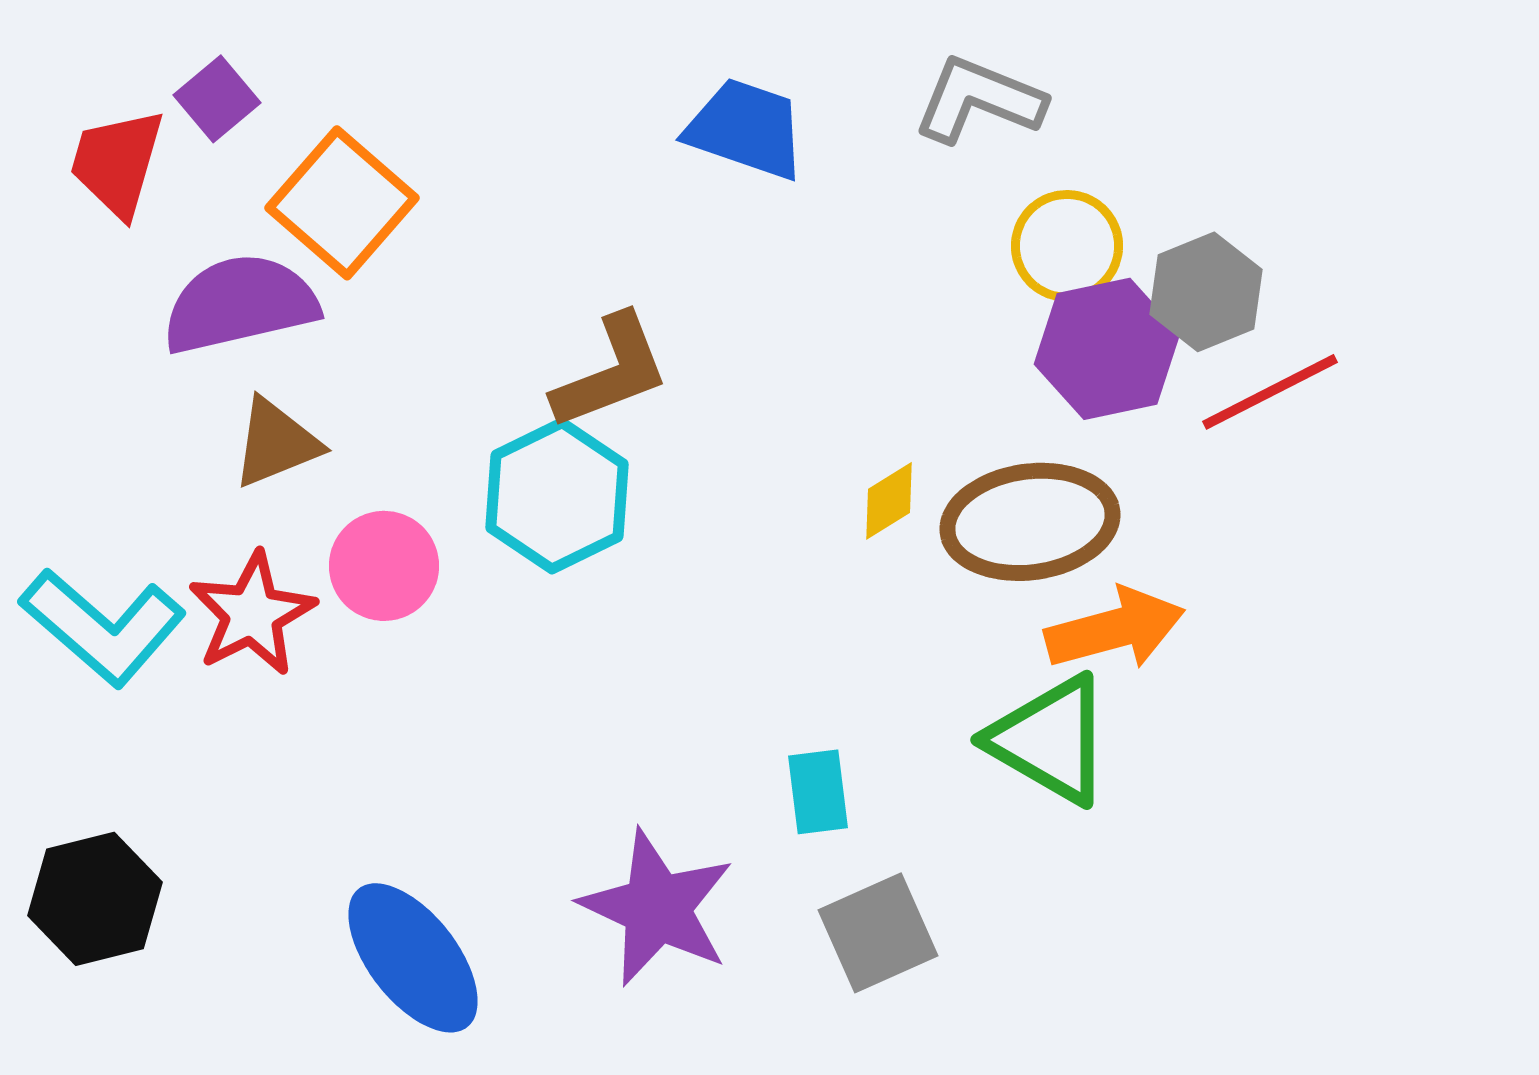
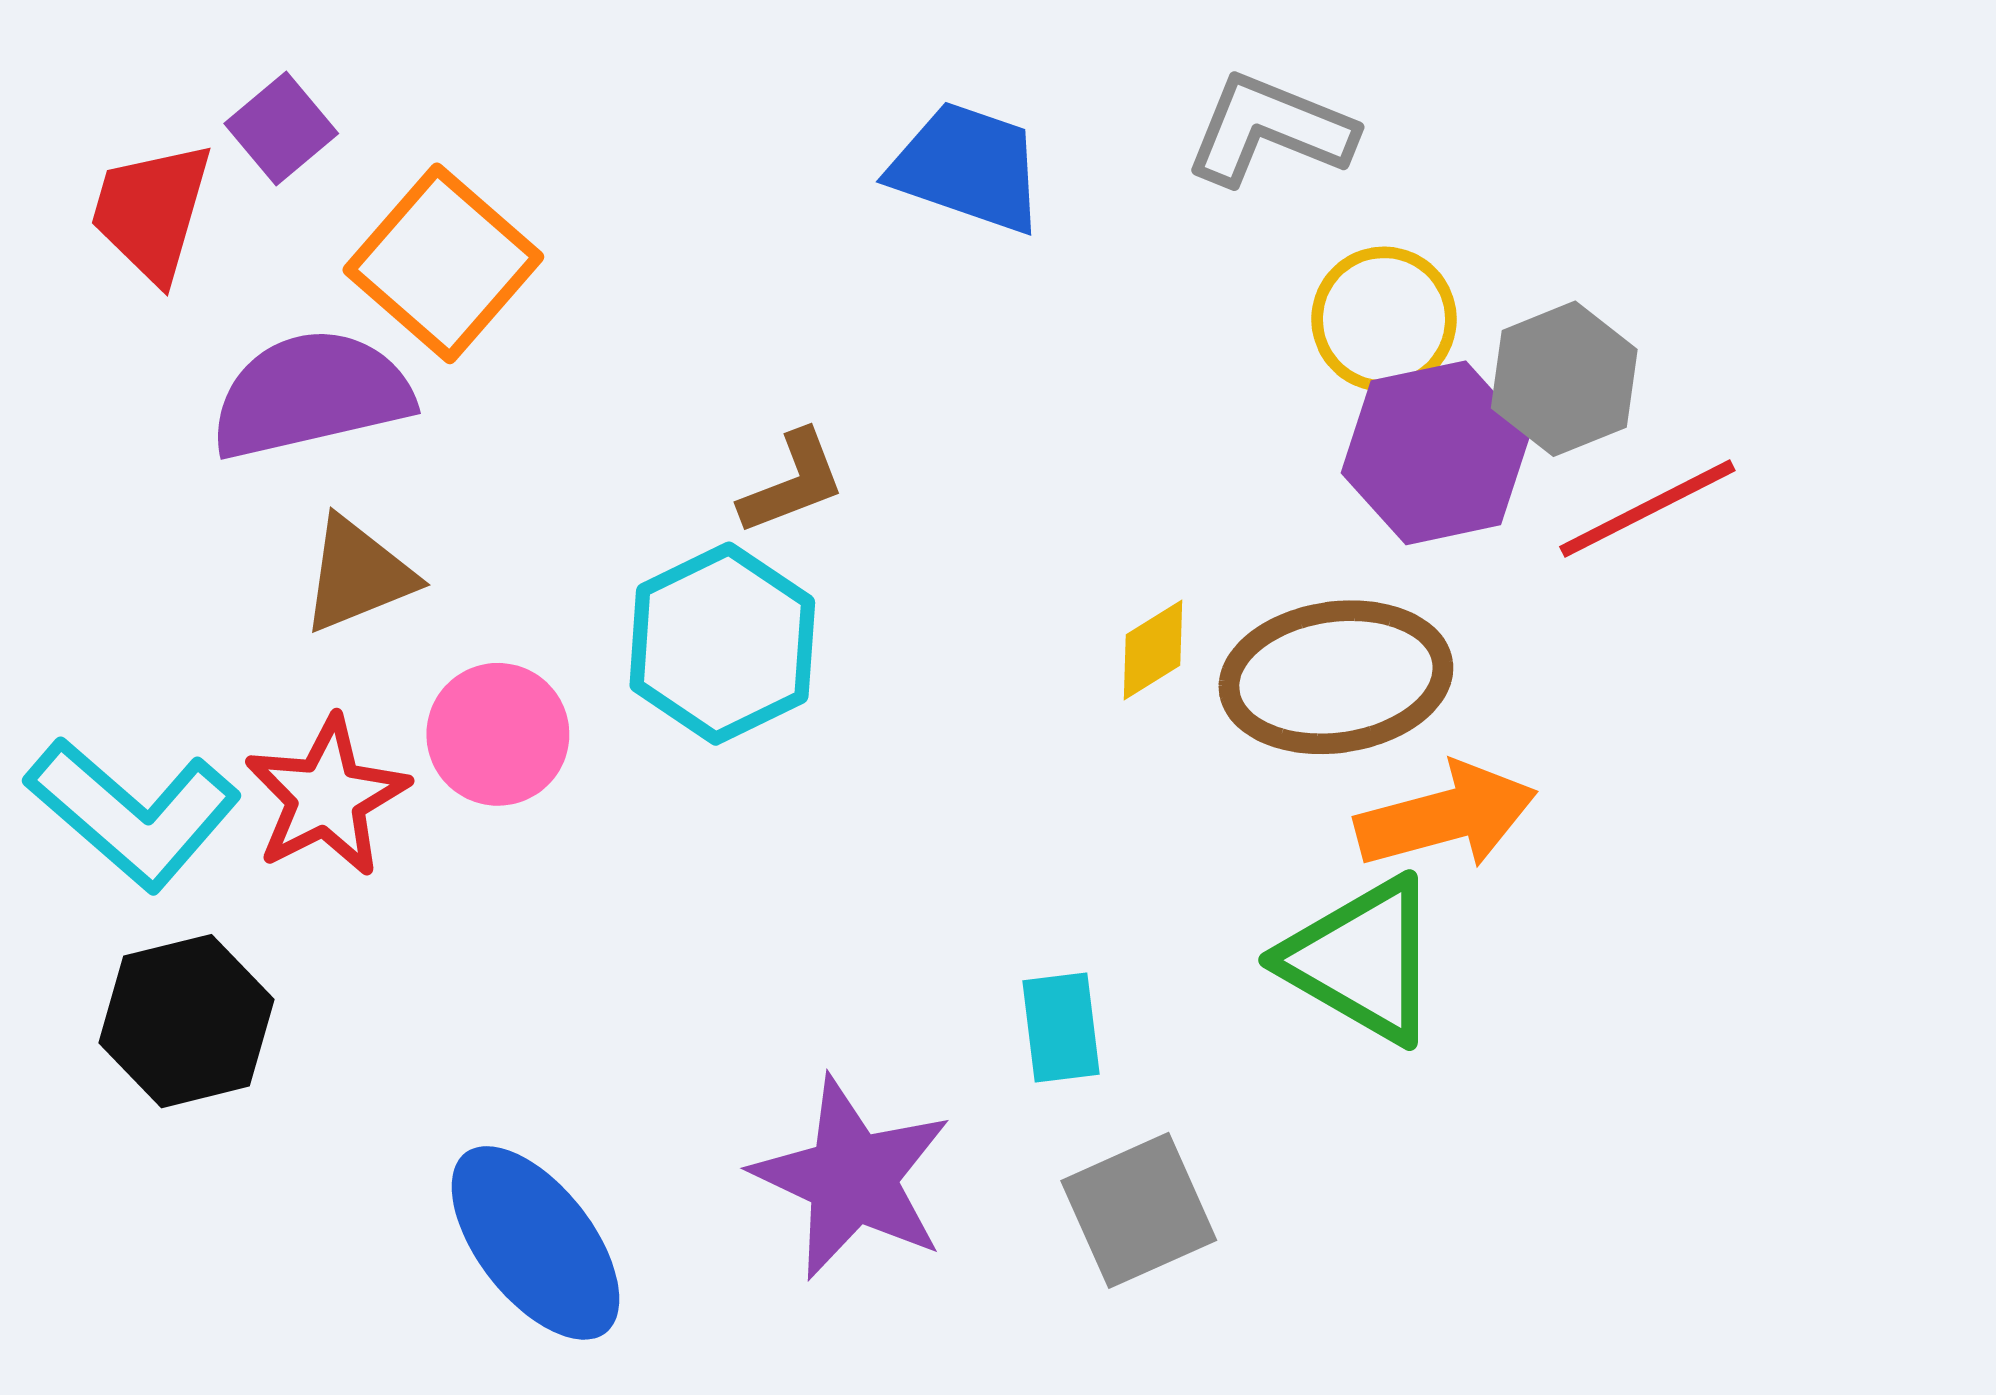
brown L-shape: (611, 372) -> (792, 483), size x0.7
black hexagon: (95, 899) -> (186, 1021), moved

